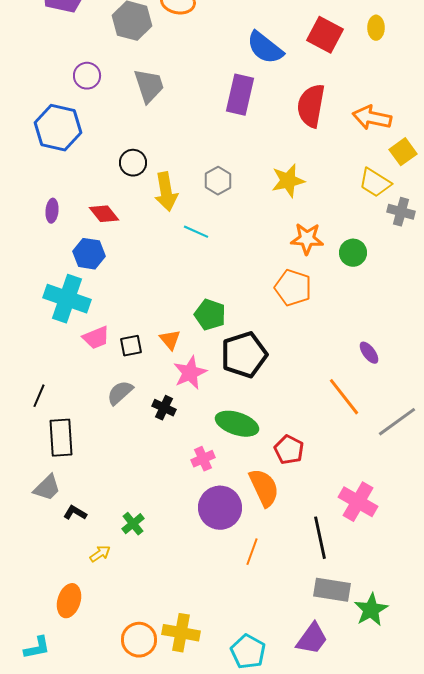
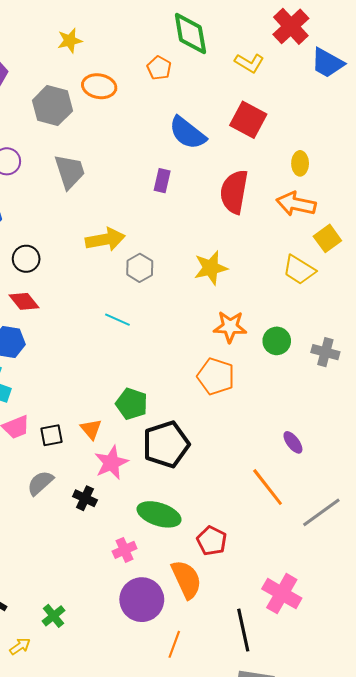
yellow ellipse: (376, 28) -> (300, 163), moved
purple rectangle: (240, 95) -> (162, 181), size x0.6
black circle: (133, 163) -> (26, 259), moved
yellow arrow: (166, 192) -> (105, 239), moved, turned -90
gray cross: (401, 212) -> (325, 352), moved

